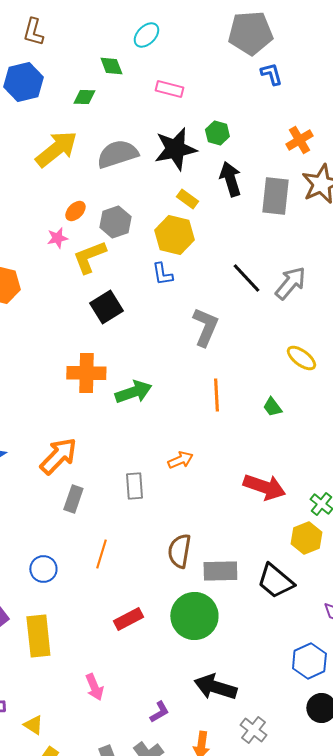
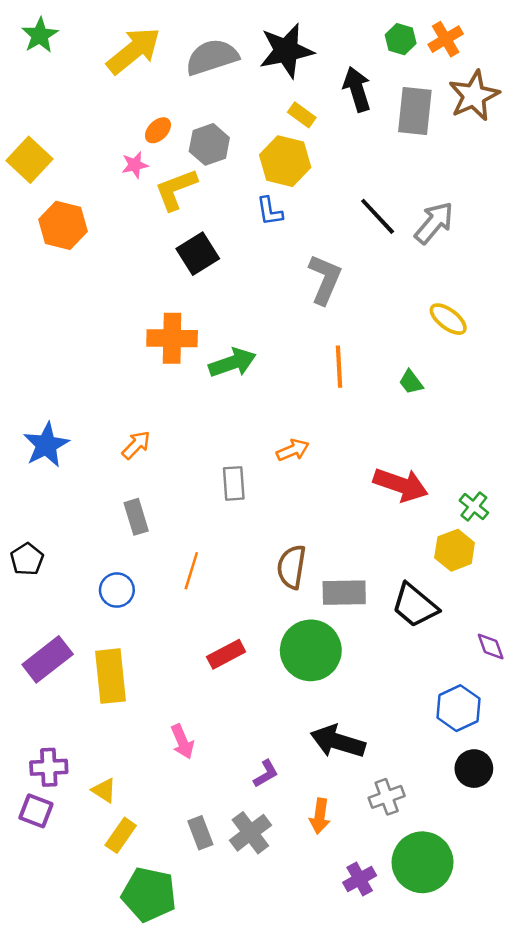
green hexagon: (217, 133) -> (401, 39), moved
orange arrow: (58, 456) -> (136, 445), size x0.6
gray rectangle: (73, 499) -> (136, 517), moved, turned -36
gray cross: (253, 730) -> (387, 797), turned 32

